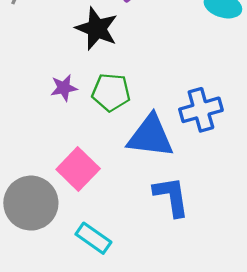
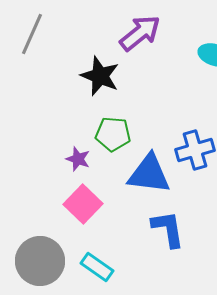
purple star: (64, 88) -> (78, 159), moved, turned 30
gray circle: (31, 203) -> (40, 261), moved

